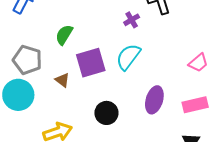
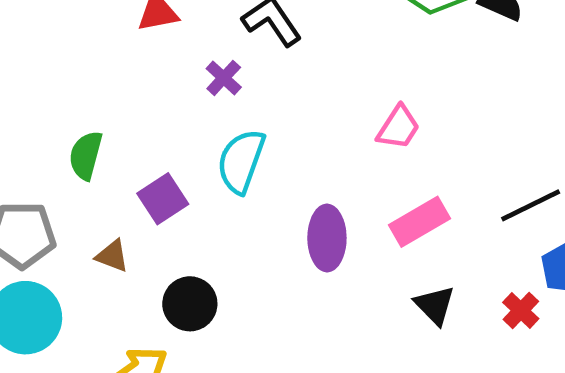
purple square: (91, 63) -> (163, 199), size x0.7
black circle: (106, 113) -> (190, 304), moved

